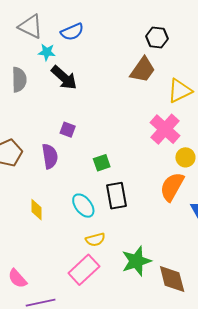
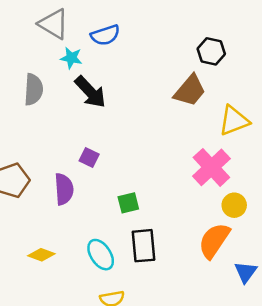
yellow diamond: (36, 210) -> (41, 255), turned -75

